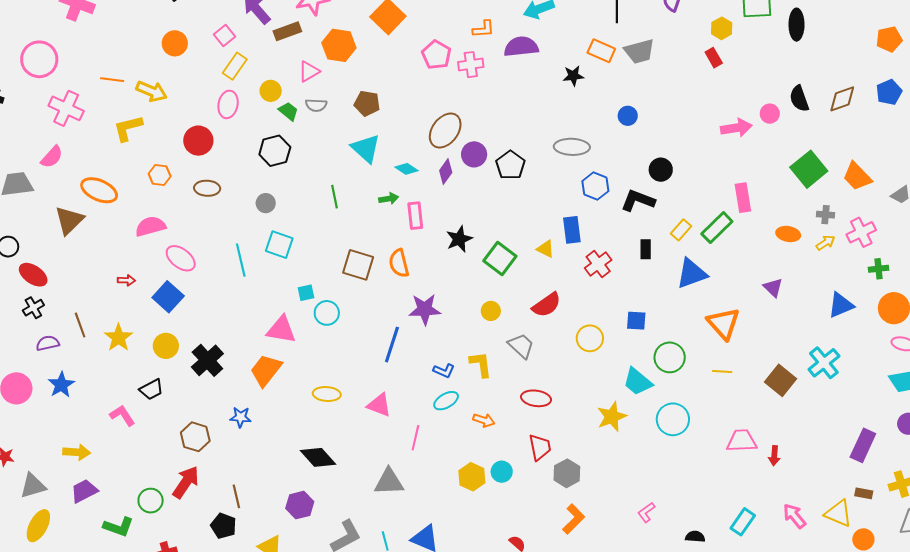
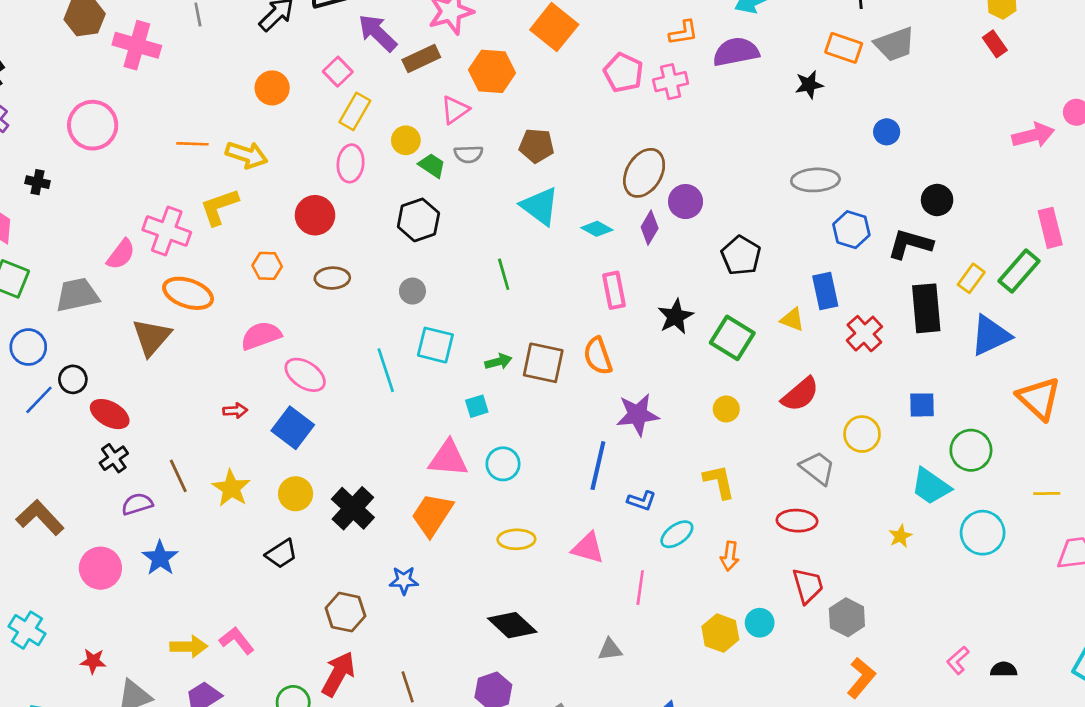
pink cross: (66, 108) -> (167, 231), moved
black pentagon: (510, 165) -> (741, 256), moved
green arrow: (389, 199) -> (498, 362), moved
black rectangle: (646, 249) -> (926, 308), size x1.8
cyan circle: (327, 313) -> (503, 464), moved
gray trapezoid: (521, 346) -> (818, 468), moved
blue L-shape: (444, 371) -> (642, 501), moved
yellow line: (722, 372) -> (1047, 494), moved
pink L-shape: (122, 416) -> (237, 640), moved
yellow star: (612, 417) -> (900, 536), size x0.6
orange arrow: (484, 420) -> (730, 556), turned 85
gray triangle: (389, 482) -> (610, 649), size x0.6
black semicircle: (695, 537) -> (1004, 669), moved

